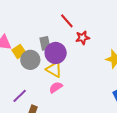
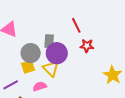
yellow square: (19, 51) -> (28, 67), moved
pink semicircle: (56, 87) -> (40, 86), moved

